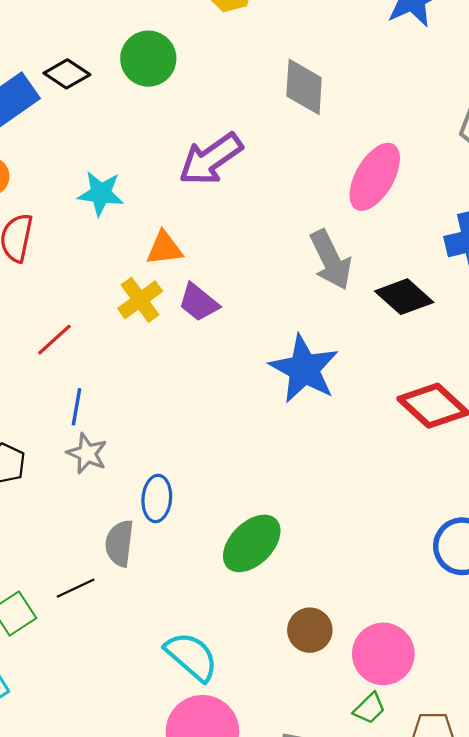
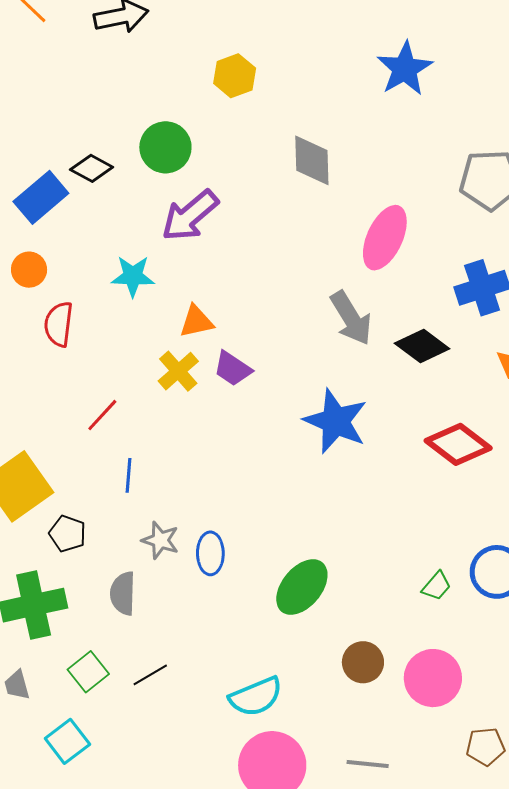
purple arrow: (211, 159) -> (190, 216), moved
gray star: (87, 453) -> (160, 540), moved
gray semicircle: (119, 543) -> (123, 593), moved
black line: (76, 588) -> (150, 675), moved
cyan semicircle: (192, 656) -> (256, 697), turned 122
green trapezoid: (369, 708) -> (436, 586), moved

